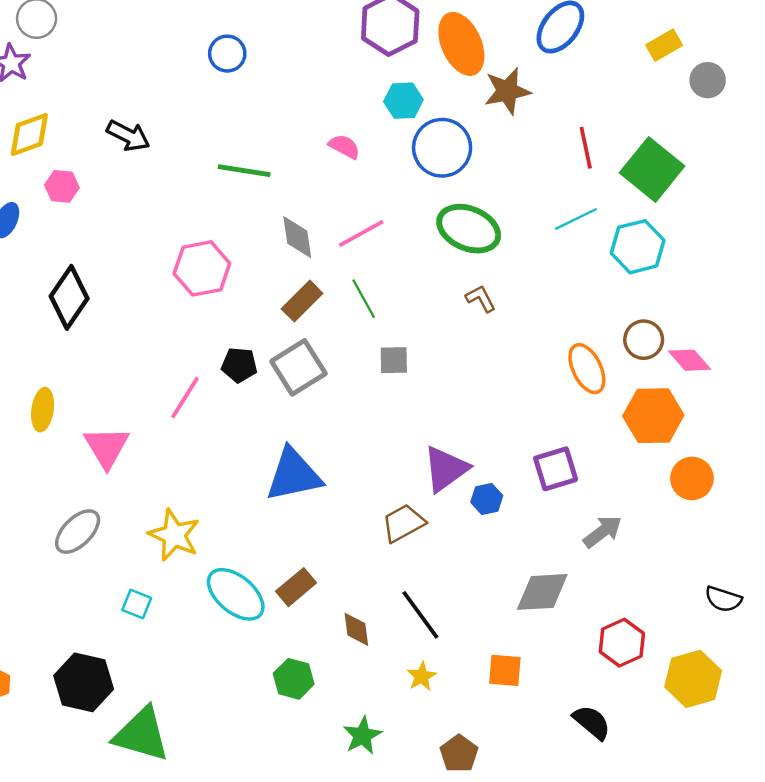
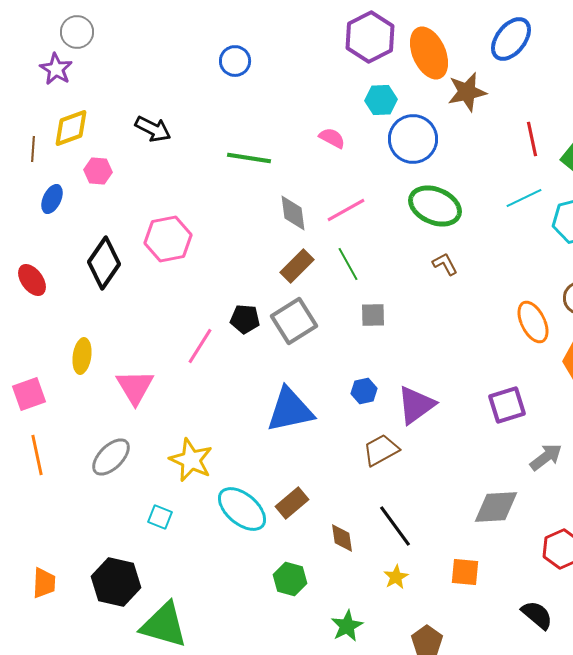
pink hexagon: (202, 268) -> (168, 239), moved
blue hexagon: (487, 499) -> (364, 391), moved

